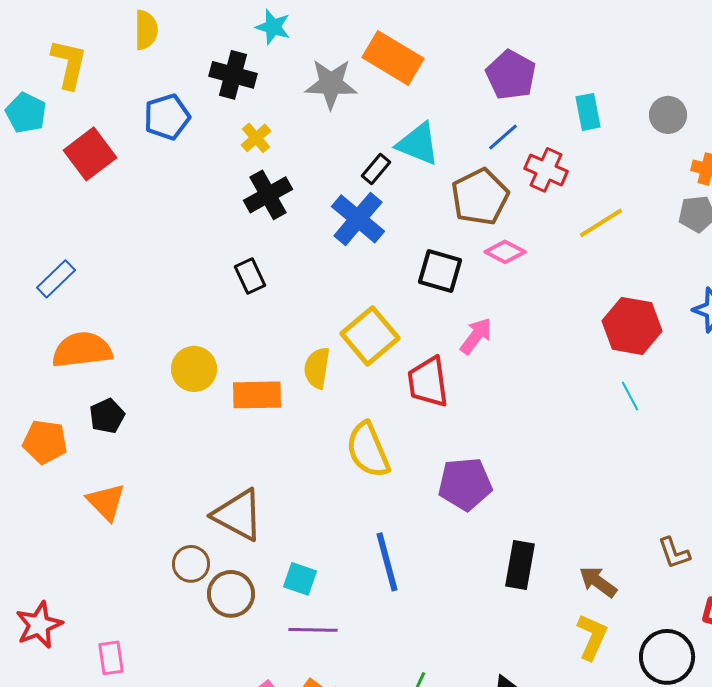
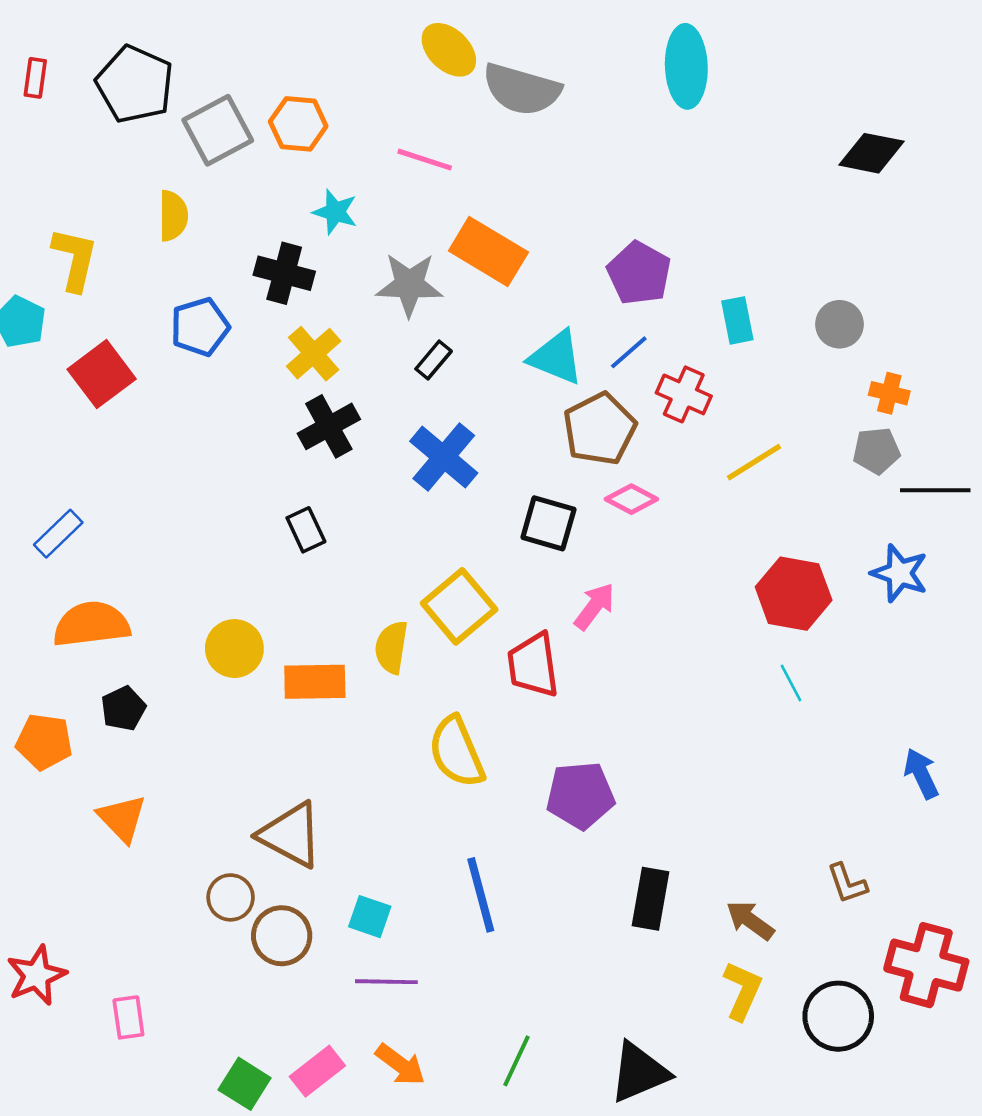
yellow cross: (256, 138) -> (314, 354), size x1.4
cyan triangle: (418, 144) -> (556, 357), moved
black rectangle: (376, 169) -> (434, 360), moved

